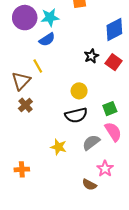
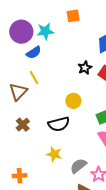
blue semicircle: (47, 40) -> (34, 52), moved
brown cross: (25, 105) -> (23, 125), moved
black semicircle: (76, 115) -> (59, 124), moved
gray semicircle: (91, 142) -> (78, 166), moved

